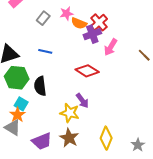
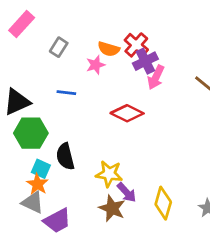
pink star: (66, 14) -> (96, 65), moved
purple cross: (92, 34) -> (145, 61), moved
black semicircle: (40, 86) -> (65, 156), moved
purple arrow: (82, 101) -> (127, 192), moved
purple trapezoid: (42, 141) -> (57, 221), moved

